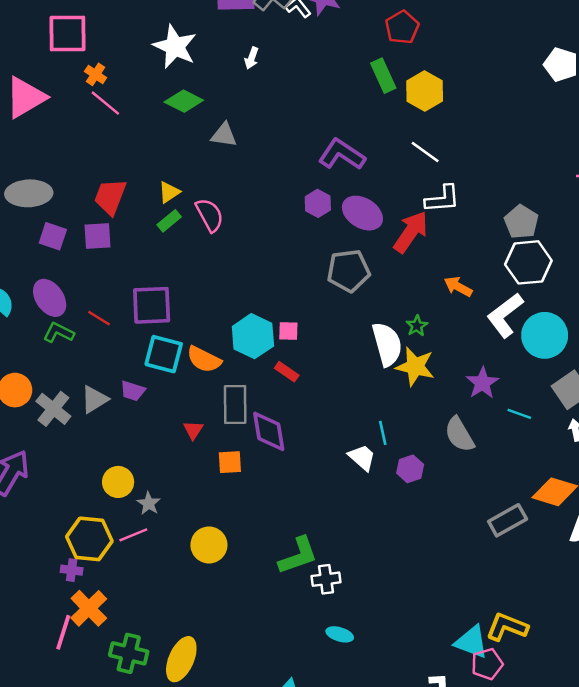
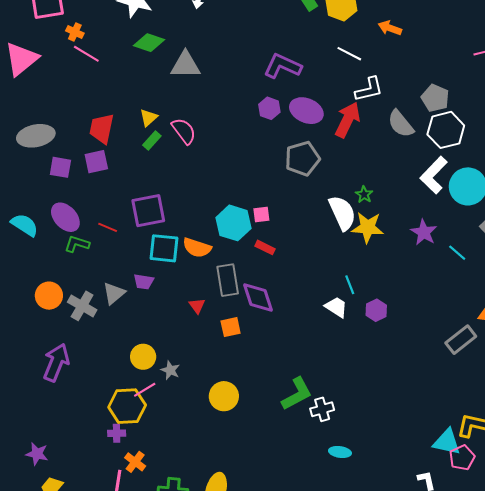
gray triangle: (224, 135) -> (186, 65), size x1.4
orange arrow: (458, 287) -> (390, 28), moved
cyan line: (519, 414) -> (457, 253), turned 30
gray semicircle: (459, 434) -> (401, 124), moved
pink line: (133, 535) -> (145, 390), moved
orange cross: (89, 608) -> (135, 462), size x0.7

